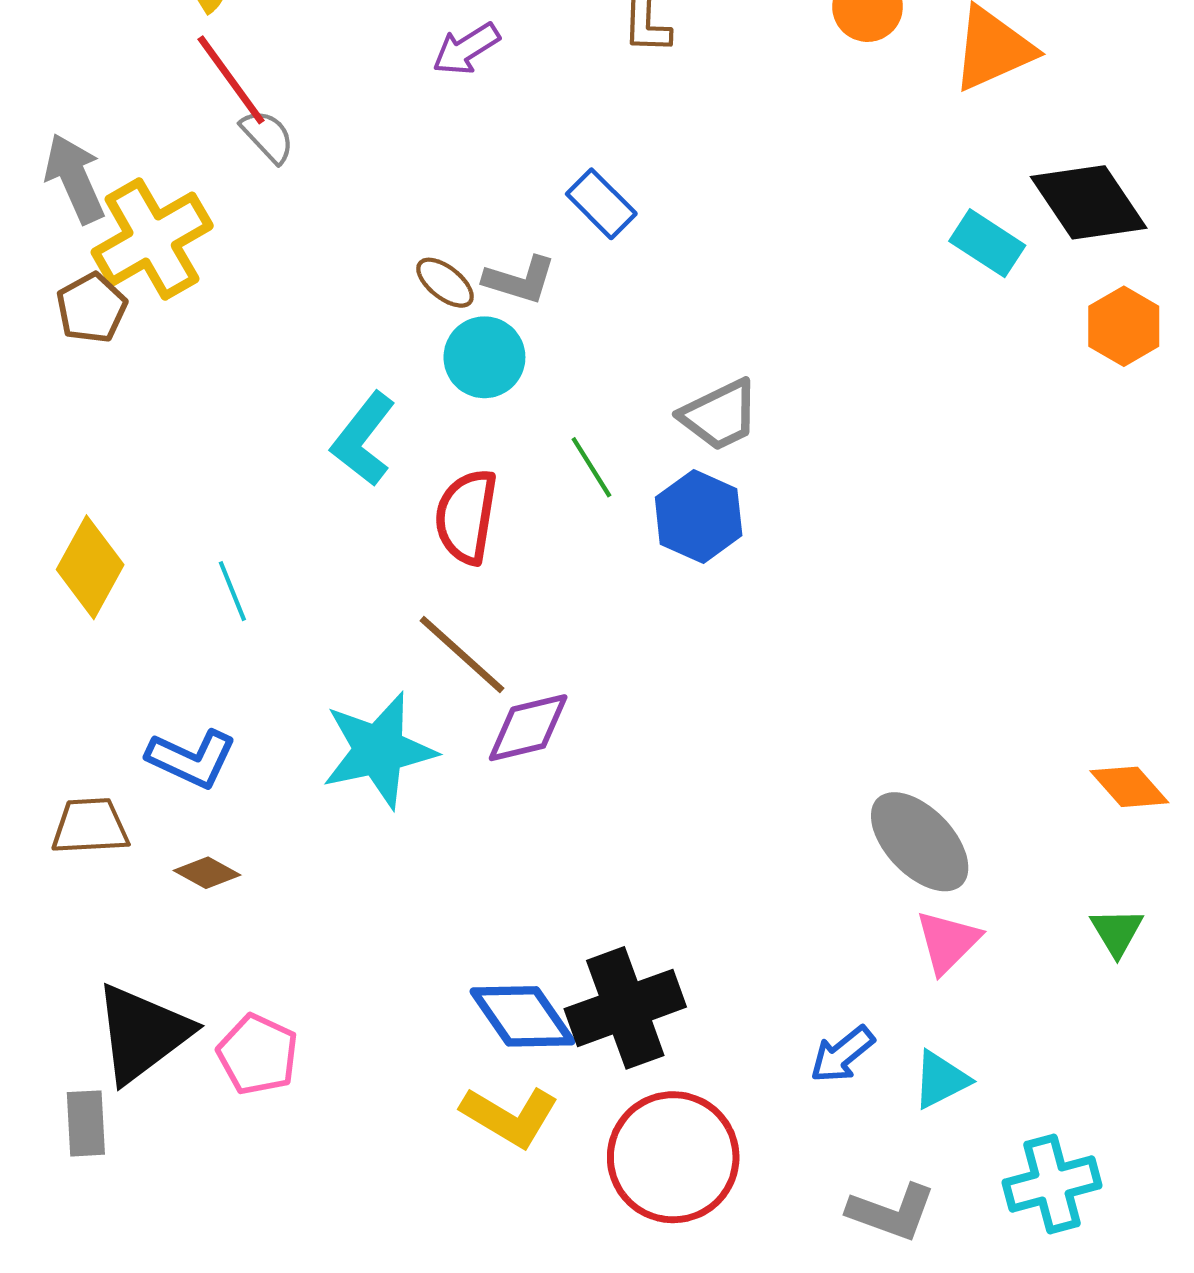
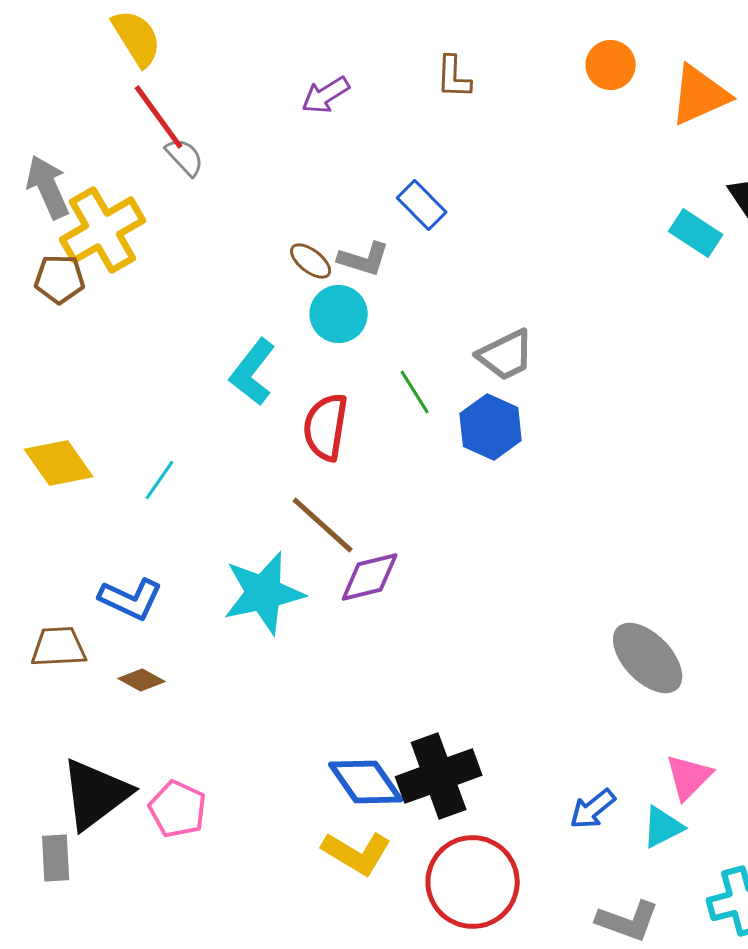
brown pentagon: (92, 308) -> (60, 279), turned 30
yellow diamond: (90, 567) -> (59, 463), turned -64
cyan line: (232, 591) -> (160, 480), turned 57
pink triangle: (948, 942) -> (689, 777), moved

